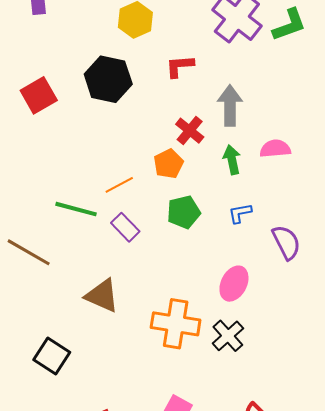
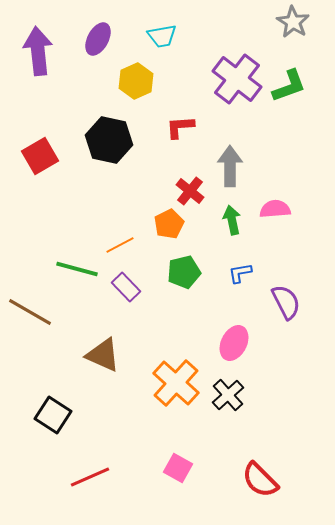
orange cross: (176, 324) -> (176, 383), turned 33

